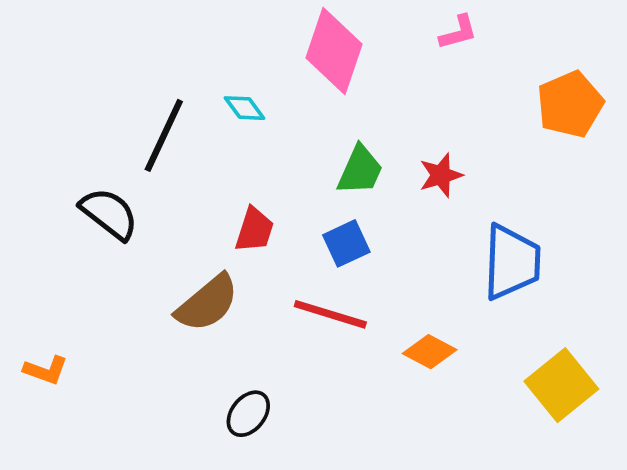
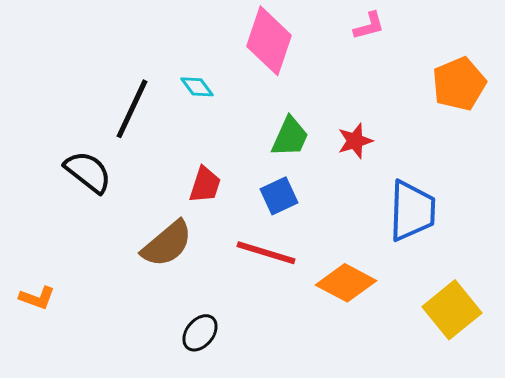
orange diamond: (430, 352) -> (346, 283), size x1.4

